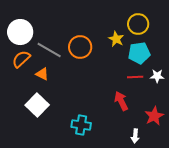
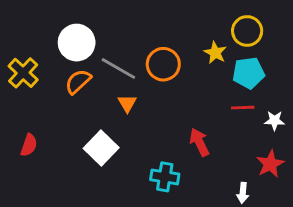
orange triangle: (42, 74) -> (127, 103), moved, turned 32
white star: (157, 76) -> (275, 121), moved
red arrow: (121, 101) -> (199, 142), moved

